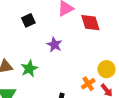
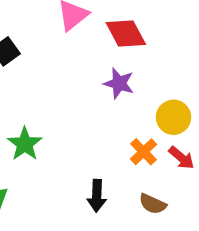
purple star: (54, 45) -> (119, 83), moved

